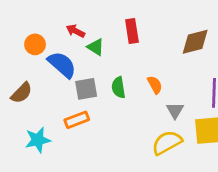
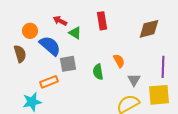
green semicircle: (118, 87) -> (98, 72), moved
brown semicircle: (22, 93) -> (20, 54), moved, turned -60
orange rectangle: (77, 120) -> (49, 82), moved

